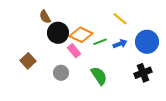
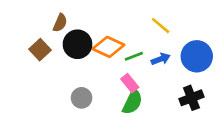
brown semicircle: (45, 17) -> (60, 23), turned -128
pink rectangle: (74, 51) -> (130, 83), moved
brown square: (28, 61) -> (40, 50), moved
green semicircle: (99, 76) -> (132, 102), turned 60

